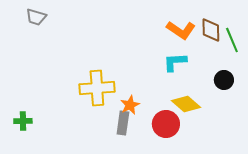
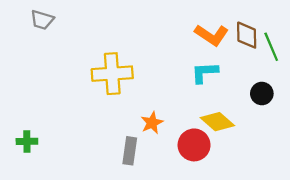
yellow cross: (97, 88) -> (112, 74), moved
gray rectangle: (123, 123) -> (130, 151), moved

